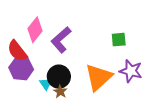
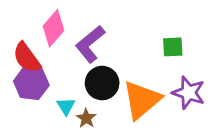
black circle: (59, 77) -> (102, 83), moved

